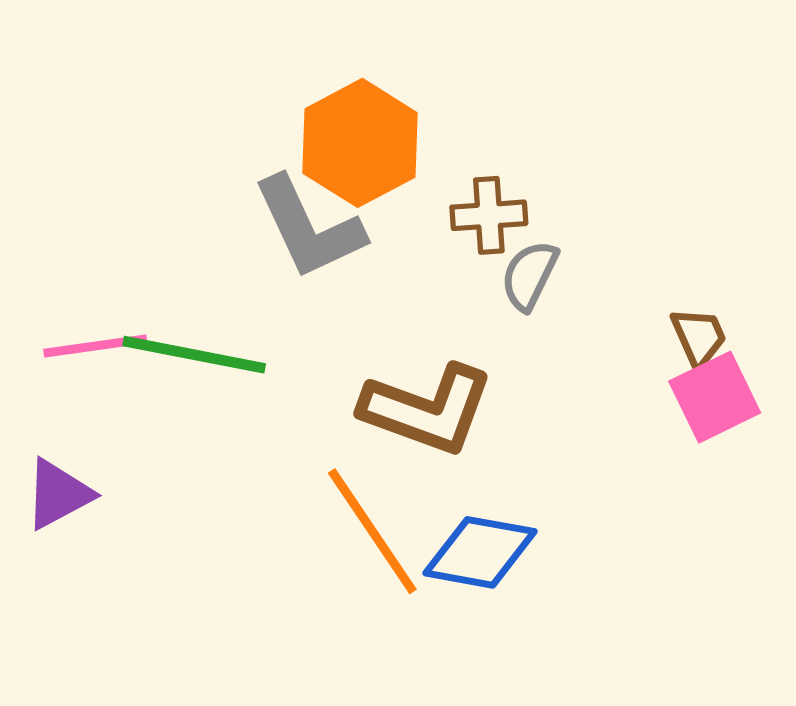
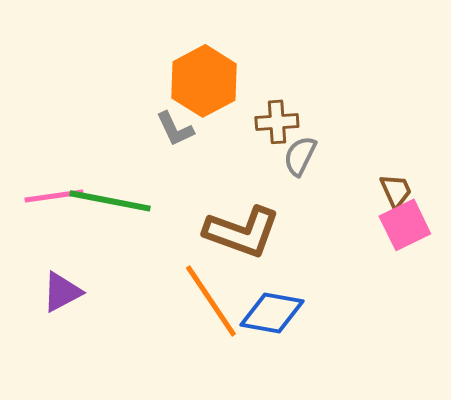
gray L-shape: (309, 228) -> (175, 129), size x0.6
purple triangle: (58, 494) -> (62, 292), moved

